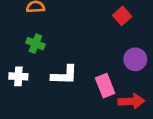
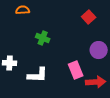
green cross: (35, 44) -> (43, 38), moved
white L-shape: (64, 75) -> (38, 75), moved

